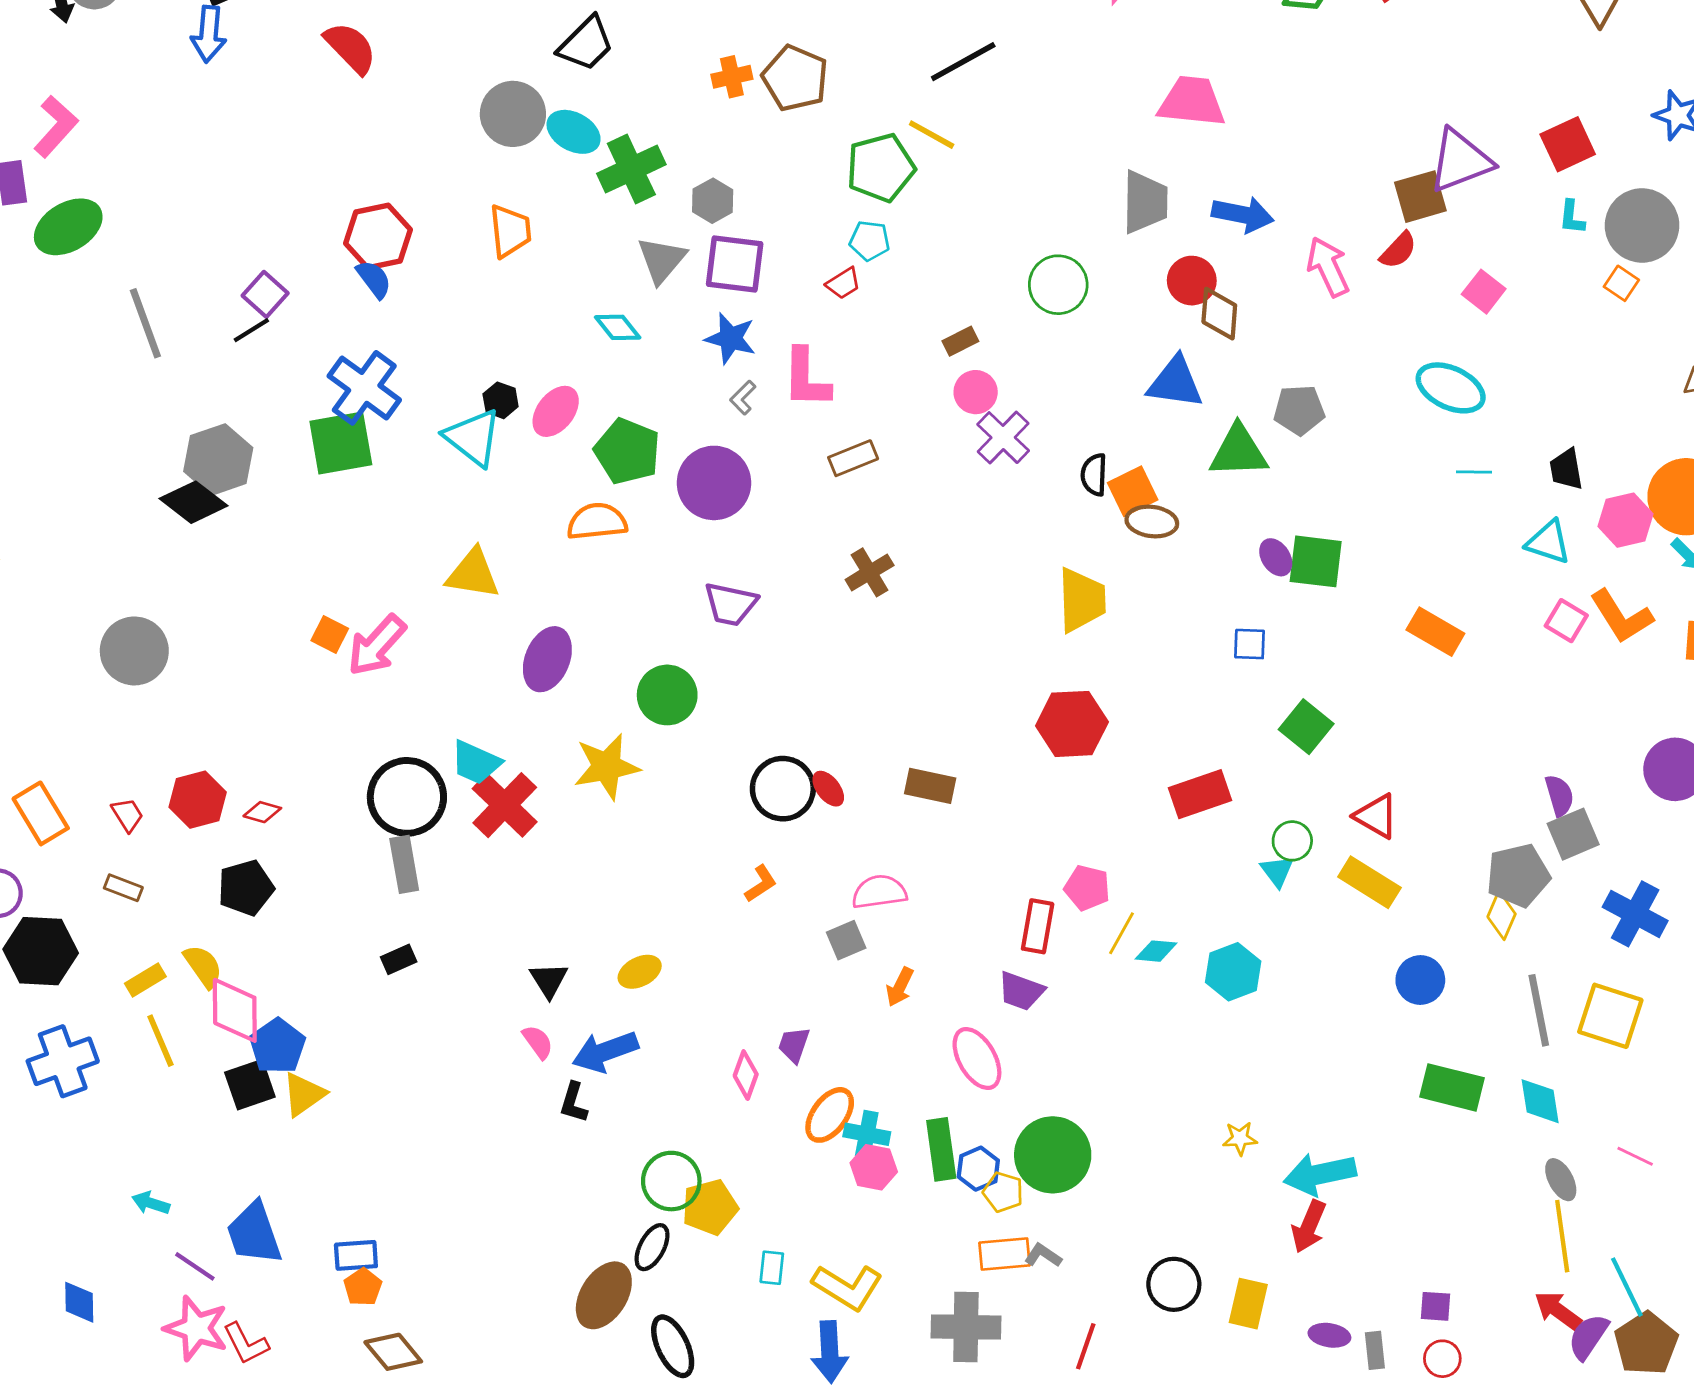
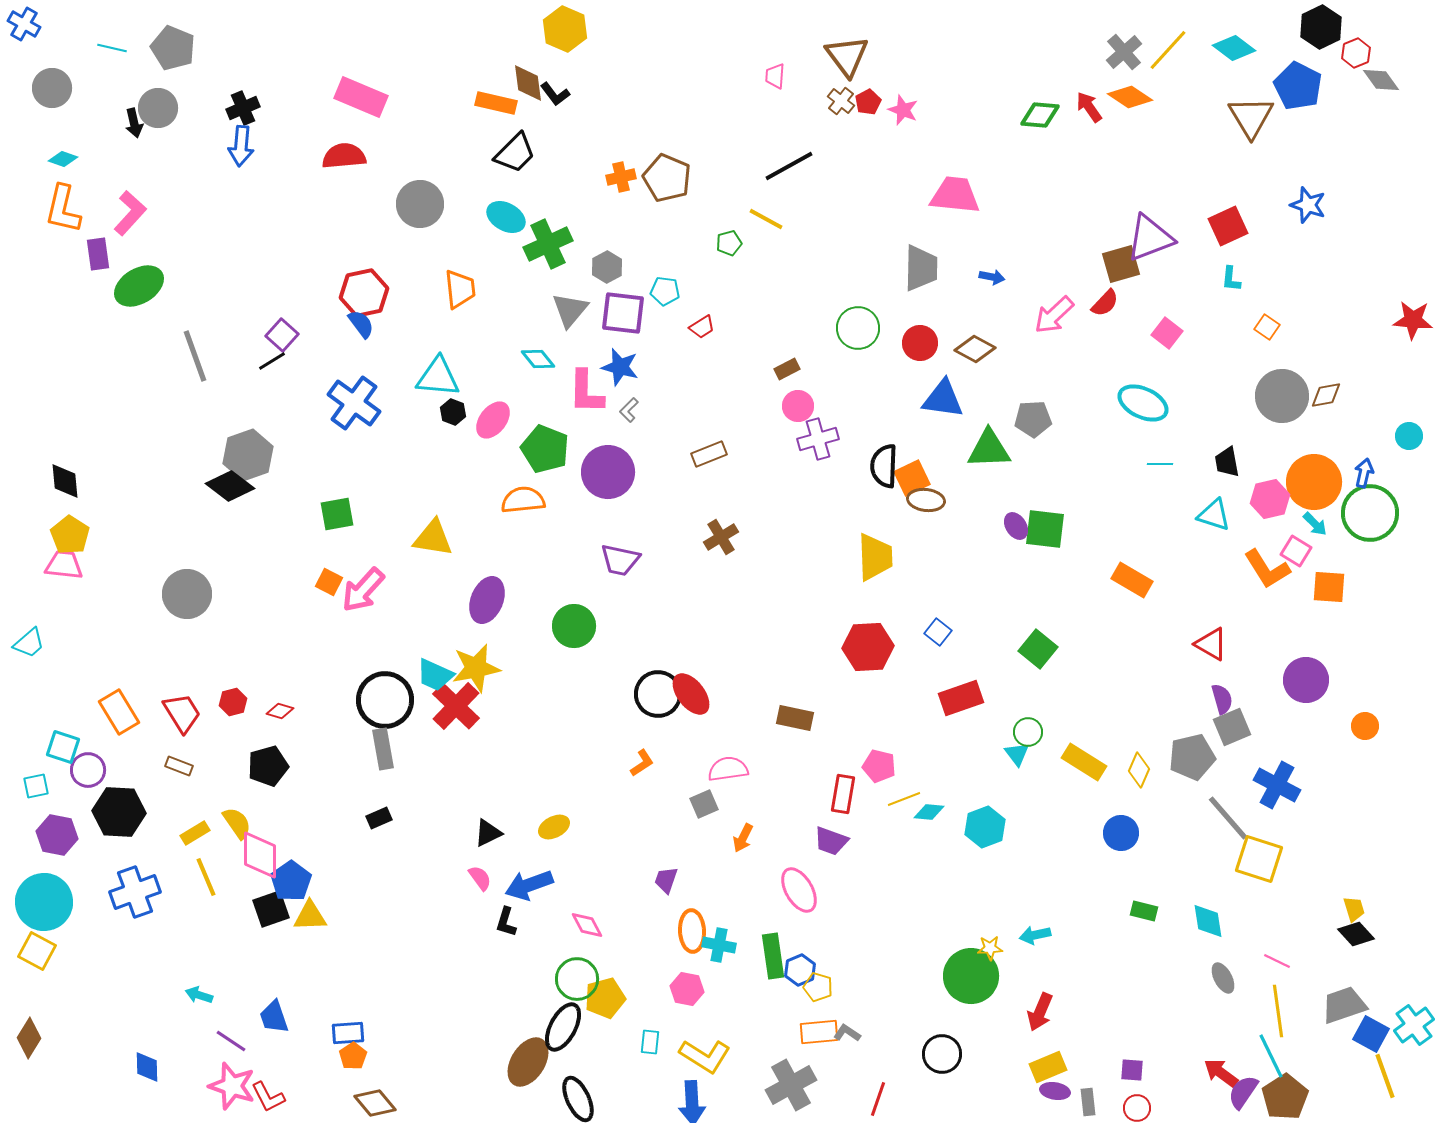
red semicircle: (350, 48) -> (344, 156), turned -51
gray circle: (513, 114) -> (420, 204), moved
green pentagon: (881, 168) -> (729, 243), size x0.5
blue arrow: (1243, 214) -> (992, 277), size x0.6
gray circle: (1642, 225) -> (1282, 396), moved
cyan pentagon: (870, 241) -> (665, 291), moved
pink arrow: (1328, 267) -> (1054, 315), turned -108
red circle: (1192, 281) -> (920, 343), moved
brown diamond: (1219, 314) -> (975, 349), turned -66
pink L-shape: (806, 378) -> (586, 392), moved
cyan triangle: (473, 438) -> (438, 377), moved, turned -33
purple cross: (1003, 438) -> (818, 439), turned 30
green square: (341, 443) -> (337, 514), moved, size x0.7
black semicircle: (1094, 475) -> (884, 466), size x1.4
pink square: (1566, 621) -> (1296, 551), moved
blue square: (1250, 644) -> (938, 632), moved, turned 36
yellow star: (607, 767) -> (476, 668), moved
brown rectangle: (930, 786) -> (795, 718), moved
red ellipse: (828, 789) -> (691, 694), size x1.6
red hexagon: (198, 800) -> (233, 702), size x0.7
red trapezoid: (127, 815) -> (182, 713), size x1.6
red triangle: (1376, 816) -> (1211, 644), moved
yellow diamond: (1502, 915) -> (1139, 770), moved
yellow line: (1122, 933) -> (904, 799), turned 40
black triangle: (549, 980) -> (488, 833), turned 36
gray line: (1539, 1010) -> (1228, 818), moved, turned -30
pink diamond: (746, 1075) -> (587, 925), moved, turned -48
green rectangle: (1452, 1087) -> (1144, 911), size x0.6
yellow triangle: (304, 1094) -> (310, 916), turned 33
orange ellipse: (830, 1115) -> (692, 931), turned -39
green circle: (1053, 1155) -> (971, 976), moved
pink hexagon: (874, 1167) -> (687, 989), moved
cyan arrow: (1320, 1174) -> (1035, 935), moved, size x0.6
blue trapezoid: (254, 1233) -> (274, 1017), size x0.7
yellow line: (1562, 1236) -> (1278, 1011), moved
black ellipse: (652, 1247) -> (563, 1027), size x1.4
yellow rectangle: (1248, 1304) -> (1048, 1067), moved, turned 54
gray cross: (966, 1327) -> (791, 1085), turned -30

